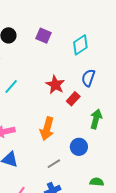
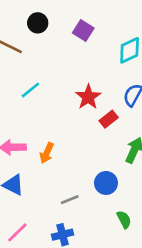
orange arrow: (47, 129) -> (47, 153), moved, size x0.7
green semicircle: (97, 182) -> (124, 219), moved, turned 48

